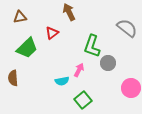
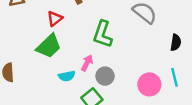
green trapezoid: (27, 48) -> (49, 46), moved
gray circle: (108, 63) -> (105, 76), moved

